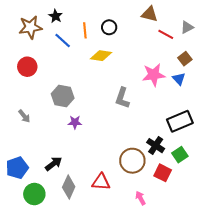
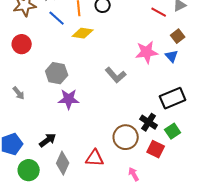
yellow diamond: (101, 56) -> (83, 33), moved
gray L-shape: (122, 98) -> (116, 75), turned -60
purple star: (75, 122) -> (69, 99), size x1.5

